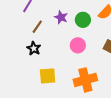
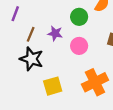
purple star: (61, 17) -> (55, 33), moved
black star: (34, 48) -> (32, 59), size x1.5

